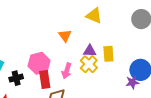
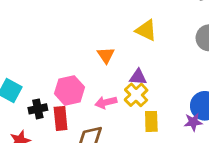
yellow rectangle: (108, 54) -> (151, 121), moved
pink arrow: (67, 71) -> (106, 102), turned 56
red rectangle: (45, 79) -> (61, 118), moved

